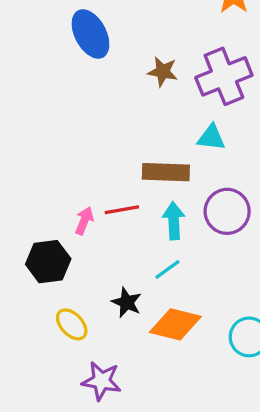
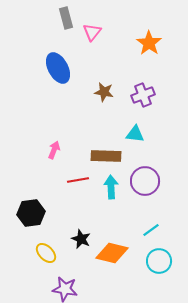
purple cross: (224, 76) -> (143, 95), size x0.7
pink arrow: (84, 221) -> (54, 150), moved
cyan line: (167, 269) -> (151, 230), moved

